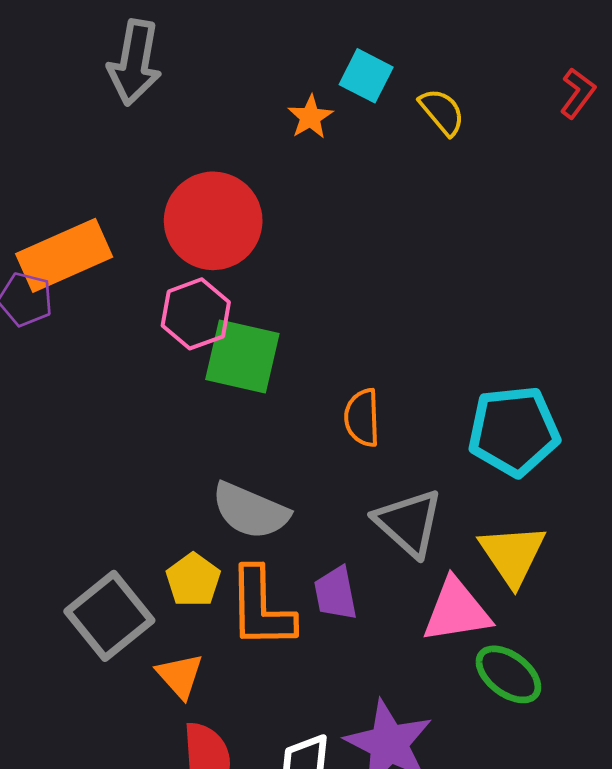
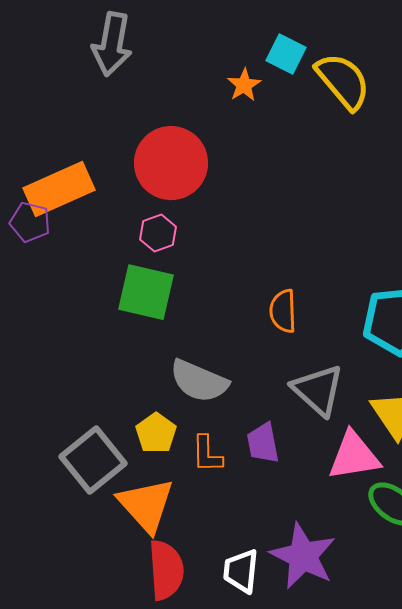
yellow semicircle: (442, 112) -> (343, 81), size x1.6
pink hexagon: (196, 314) -> (158, 233), size x0.7
green square: (242, 356) -> (146, 292), moved
orange L-shape: (261, 608) -> (207, 454), size x0.6
orange triangle: (180, 676) -> (146, 505), size x1.6

